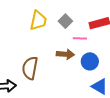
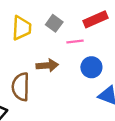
brown arrow: (65, 54) -> (47, 65), moved

